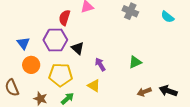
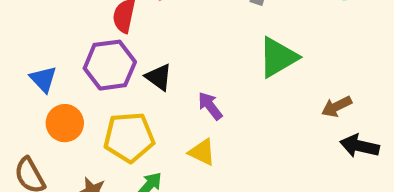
green triangle: (135, 62) -> (278, 57), moved, size x1.5
brown arrow: (144, 92) -> (337, 107), moved

